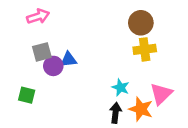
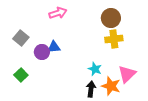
pink arrow: (38, 16) -> (58, 13), moved
gray square: (42, 52) -> (21, 38), moved, turned -35
green square: (27, 95) -> (21, 75), turned 32

